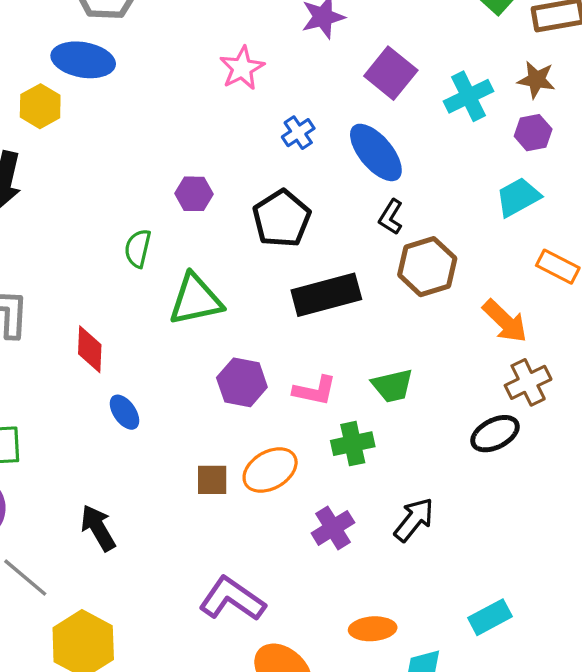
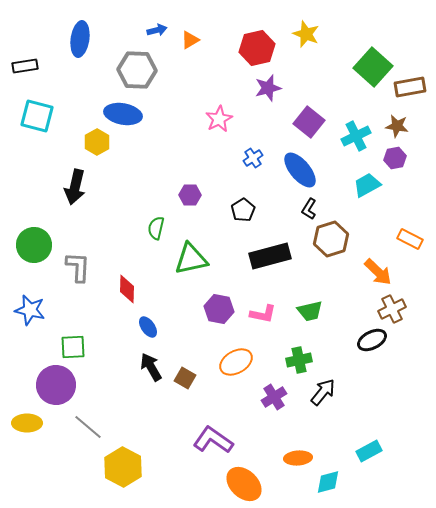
cyan trapezoid: (518, 197) -> (367, 185), moved
black pentagon: (282, 219) -> (243, 210), size x0.7
green cross: (353, 444) -> (299, 360), moved
brown square: (212, 480) -> (185, 378), moved, turned 30
black arrow: (98, 528) -> (151, 367), moved

